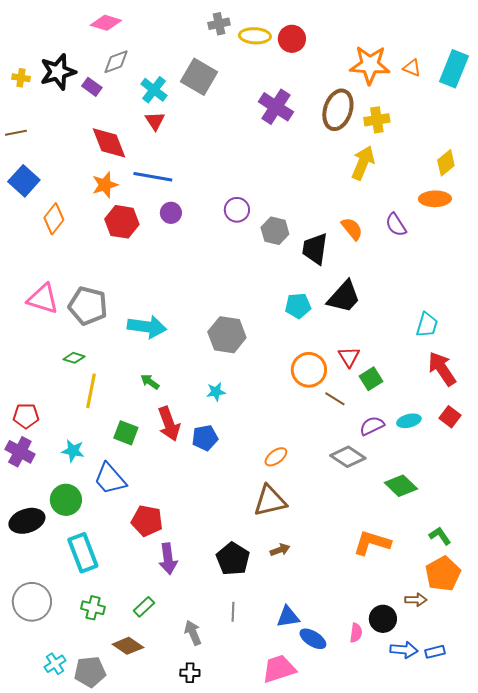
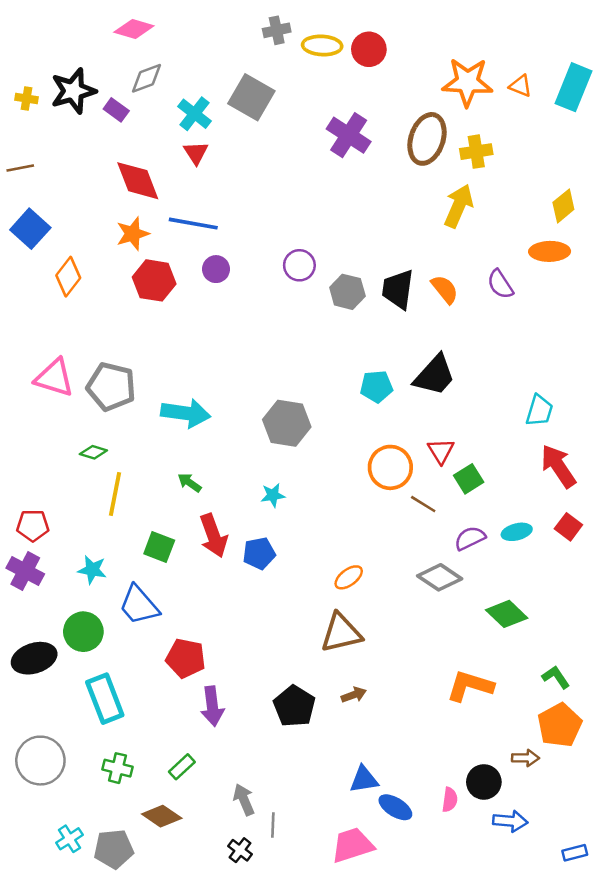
black trapezoid: (315, 249) -> (398, 289), moved
gray line: (233, 612) -> (273, 825), moved
blue rectangle: (435, 652) -> (575, 853), moved
black cross: (190, 673) -> (240, 850), turned 36

